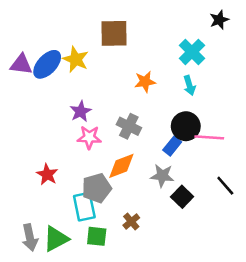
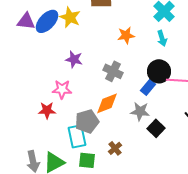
purple star: (81, 111) -> (74, 59), turned -30
pink star: (89, 137) -> (62, 89), moved
red star: (47, 174) -> (47, 110), turned -30

